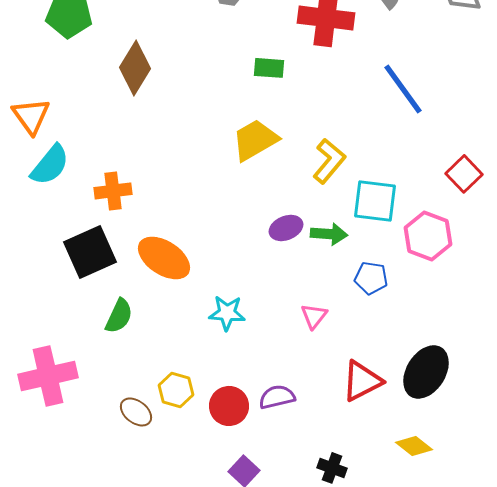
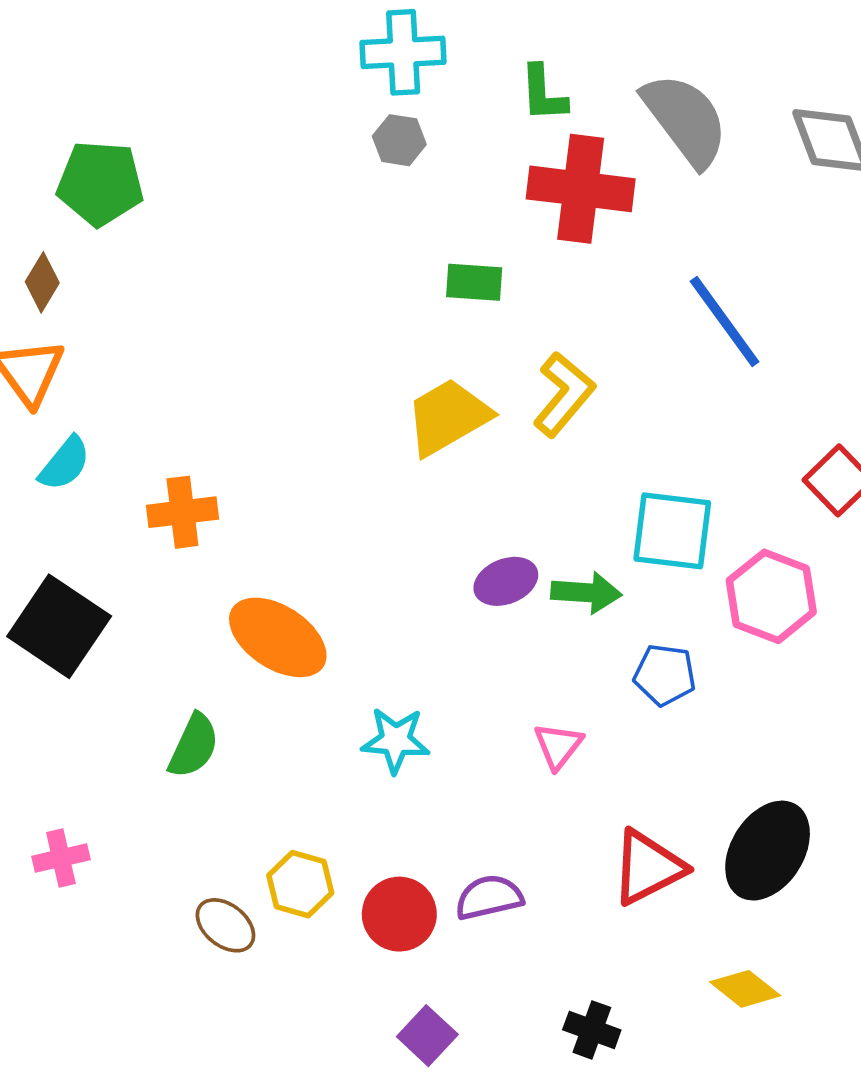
brown diamond: (135, 68) -> (42, 282), moved, size x0.6
yellow L-shape: (329, 161) -> (564, 394), moved
cyan semicircle: (50, 165) -> (65, 464), size x0.7
black square: (90, 252) -> (59, 626), moved, turned -32
pink cross: (48, 376) -> (61, 858), size x0.5

